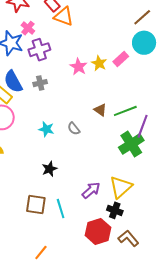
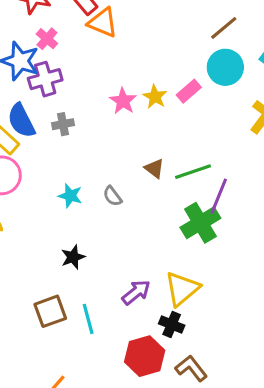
purple cross: (39, 50) -> (45, 79), moved
brown square: (36, 204) -> (50, 311), turned -30

